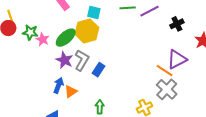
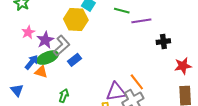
green ellipse: (66, 38) -> (47, 58), moved
pink star: (43, 39) -> (28, 32), moved
purple triangle: (177, 59) -> (116, 92), moved
orange triangle: (71, 91) -> (41, 72), turned 32

